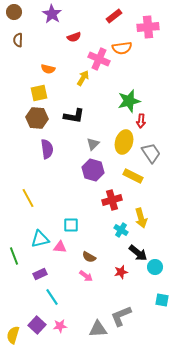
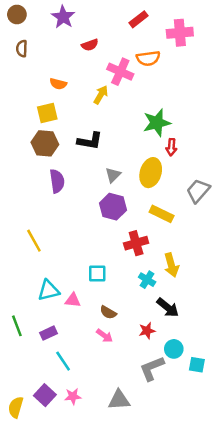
gray trapezoid: (151, 153) -> (198, 191), moved, turned -105
cyan square: (71, 225) -> (97, 274), moved
green line: (14, 256) -> (17, 326), moved
cyan circle: (155, 267) -> (174, 349), moved
gray L-shape: (121, 316) -> (152, 368), moved

